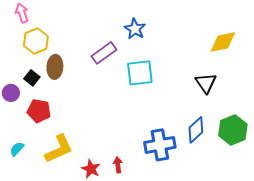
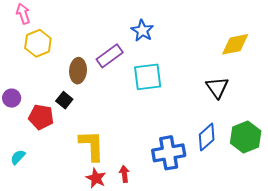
brown ellipse: (55, 67) -> (78, 71), moved
black square: (32, 78) -> (64, 100), moved
yellow L-shape: (59, 149) -> (92, 145), moved, turned -68

